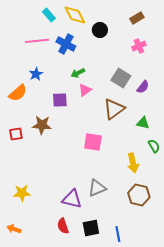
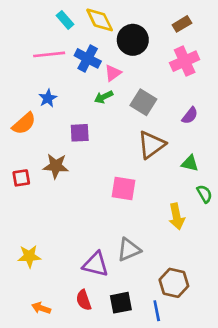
black circle: (100, 30) -> (133, 40), size x1.5
pink cross: (139, 46) -> (185, 61), size x1.5
gray square: (121, 78) -> (143, 102), moved
pink triangle: (85, 90) -> (113, 73), moved
brown hexagon: (139, 195) -> (174, 283), moved
orange arrow: (14, 229) -> (41, 308), moved

